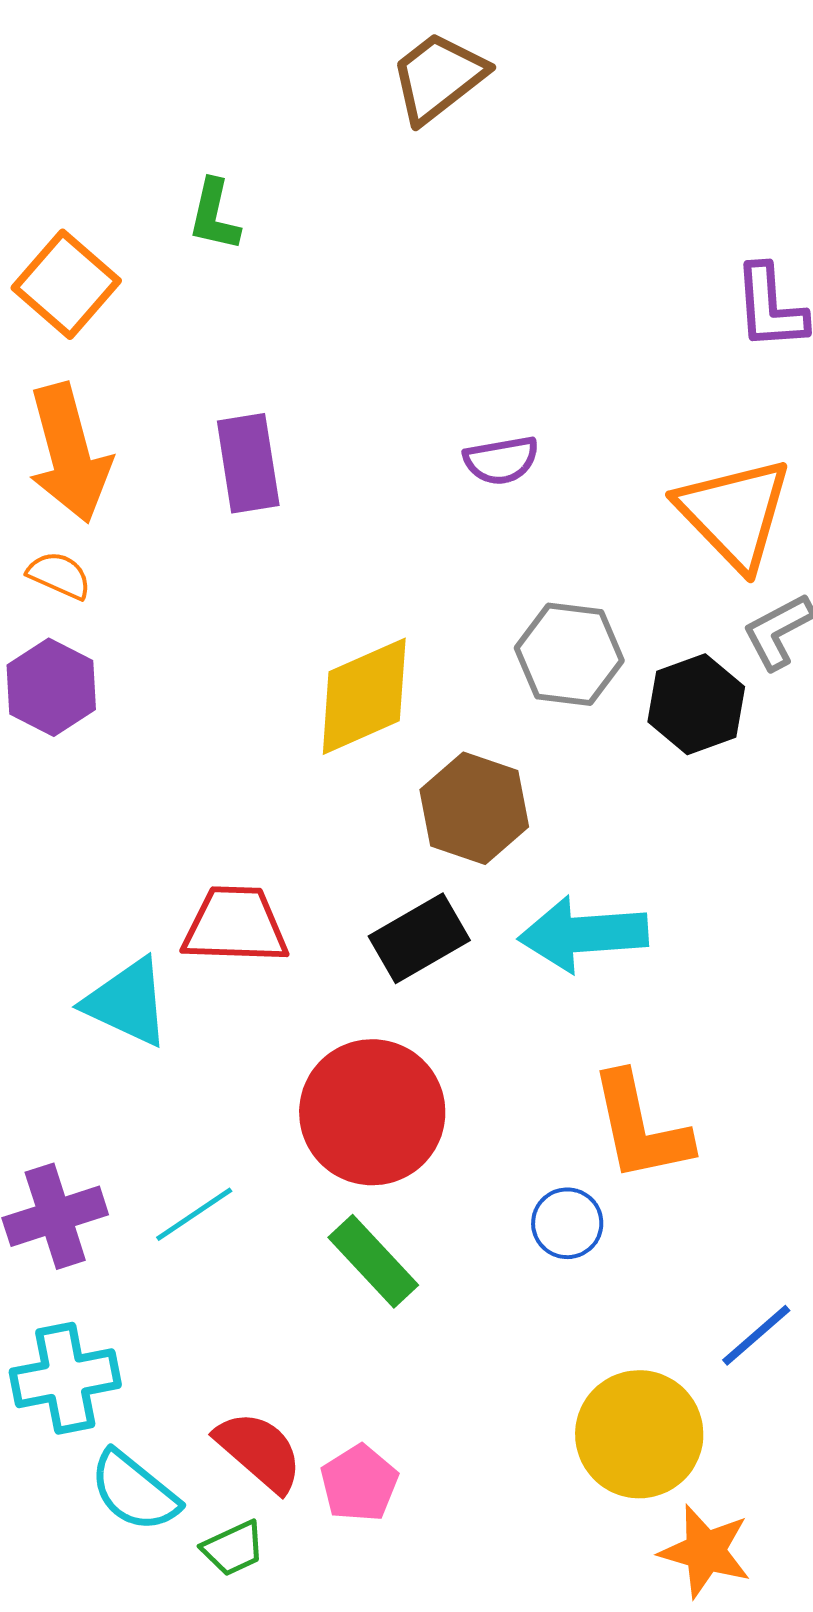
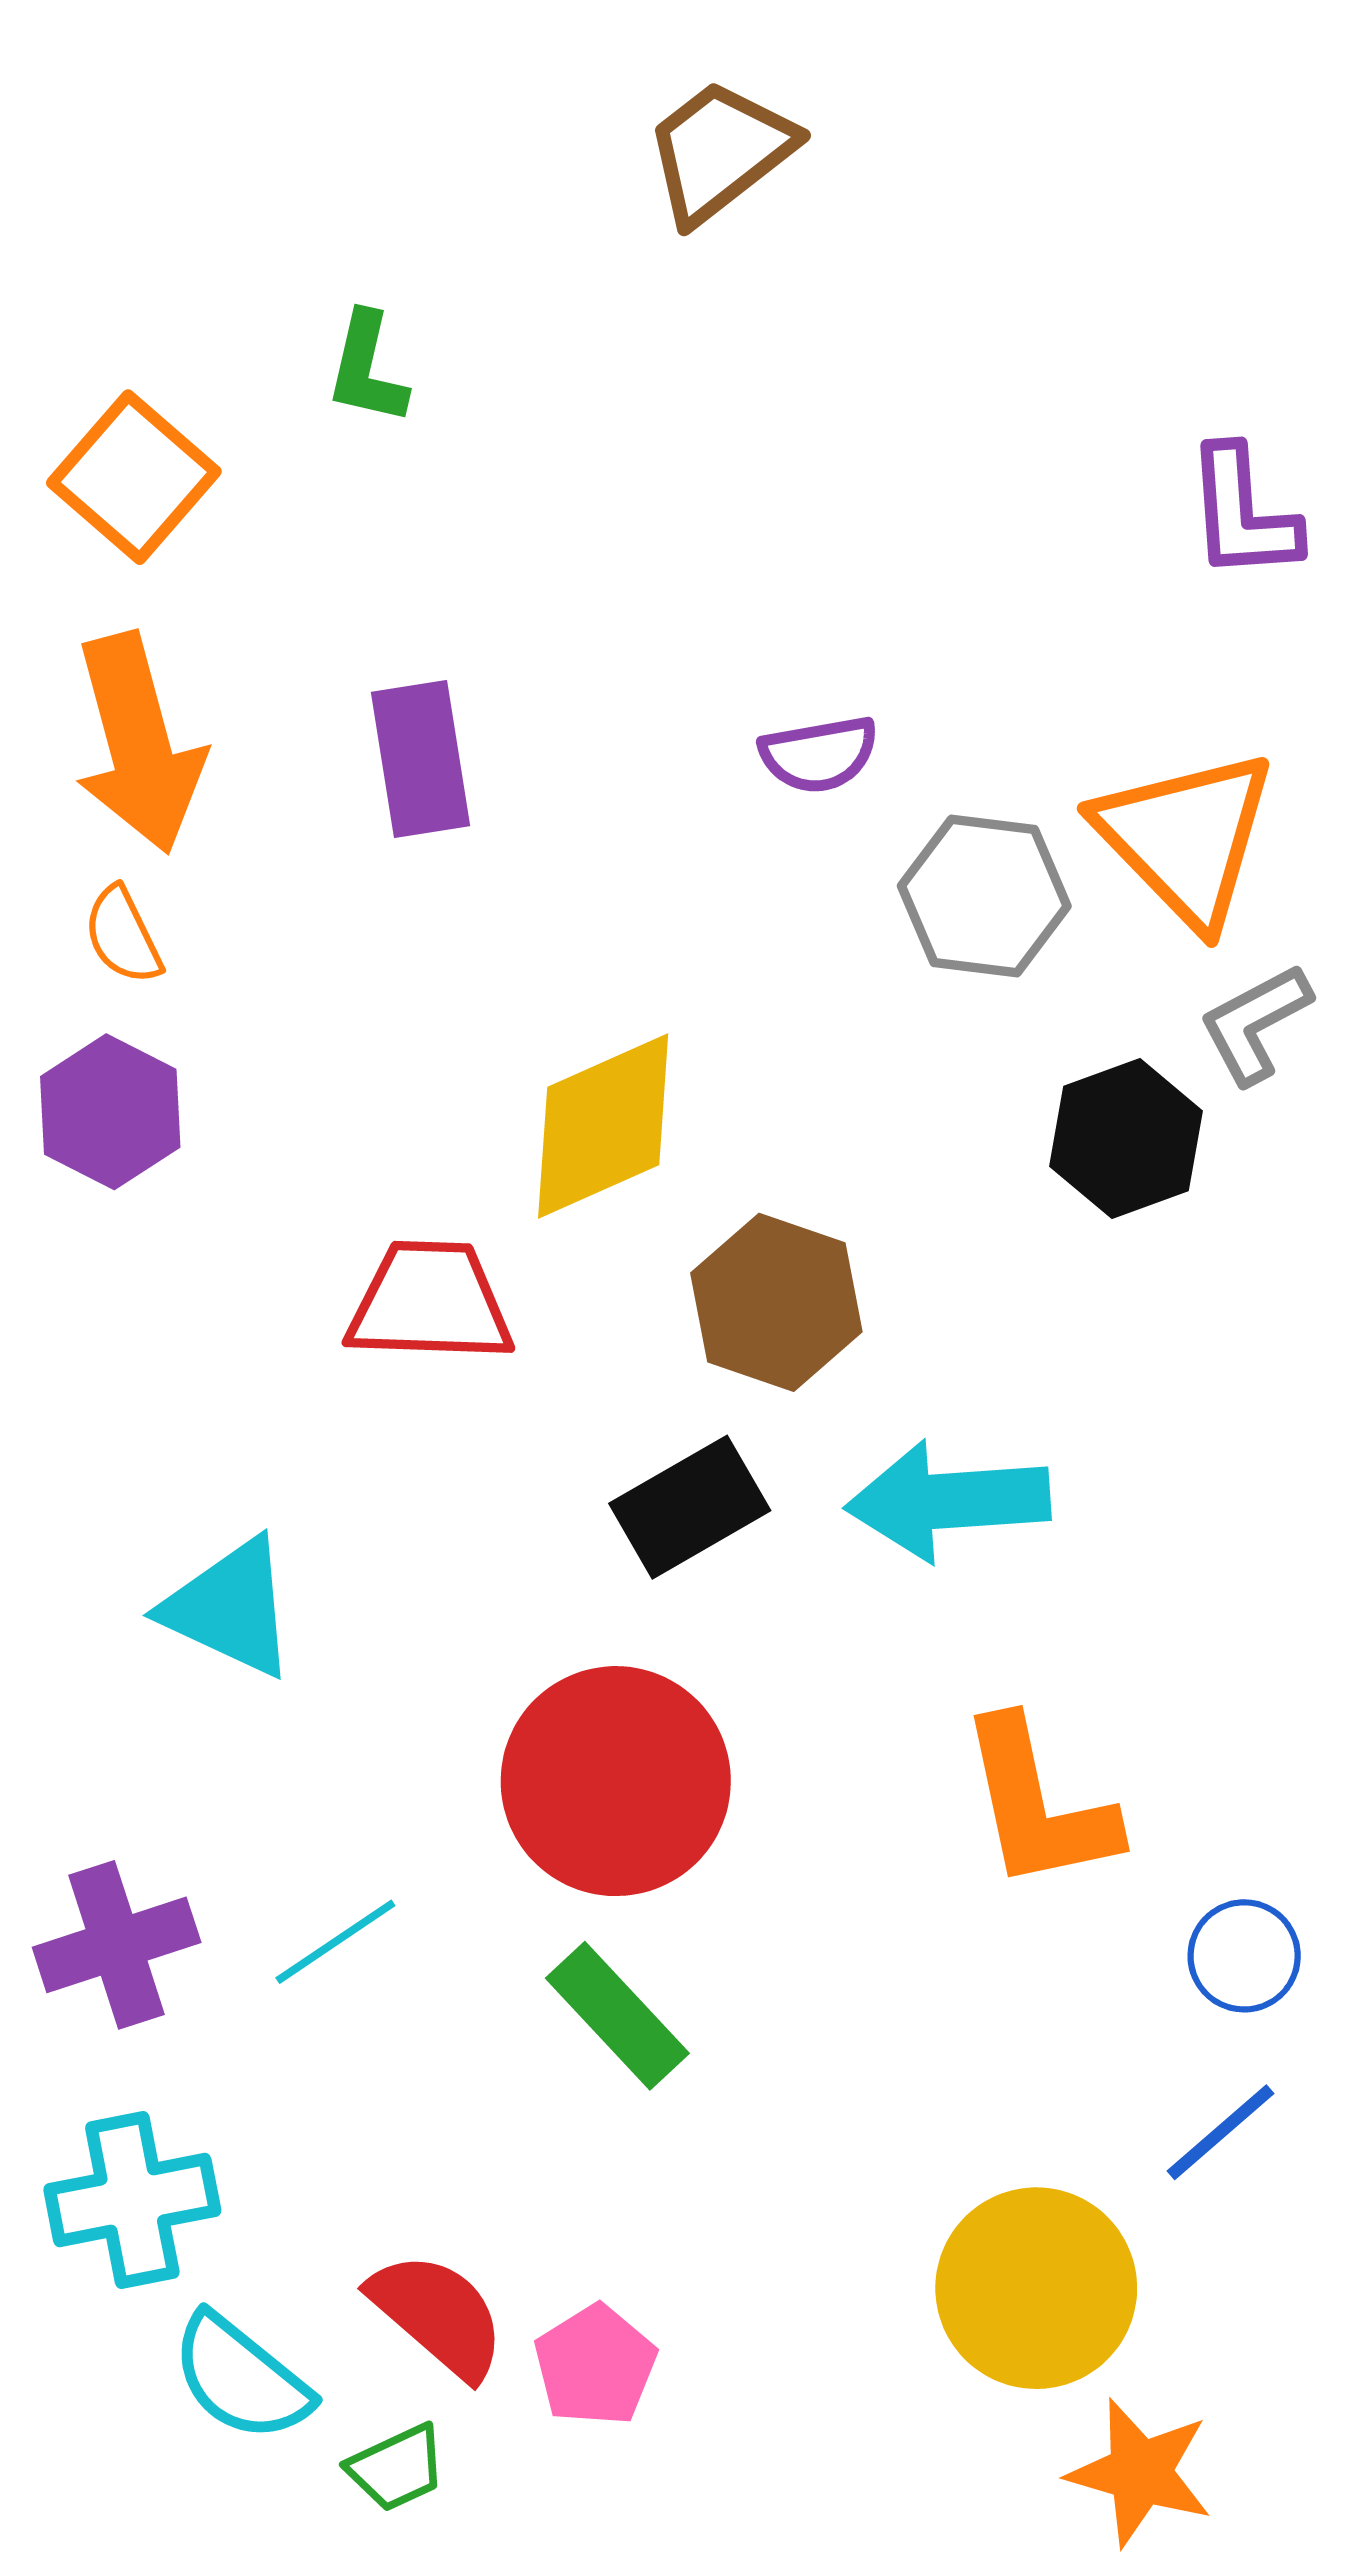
orange semicircle: (59, 575) -> (123, 935), turned -140
gray hexagon: (569, 654) -> (984, 896), moved
red trapezoid: (235, 925) -> (430, 1302), moved
blue circle: (567, 1223) -> (1244, 1956), moved

